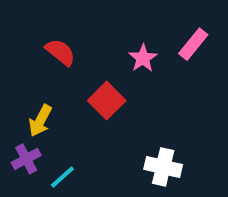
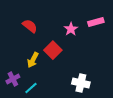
pink rectangle: (193, 44) -> (96, 22), turned 35
yellow arrow: (40, 121) -> (33, 60), moved

